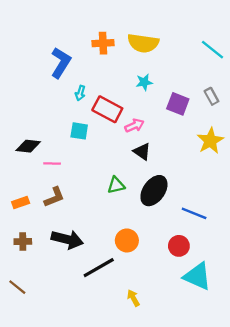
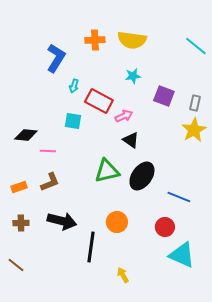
gray rectangle: (211, 96) -> (195, 103), moved, turned 42
green triangle: (116, 185) -> (107, 171), size x1.5
black line: (99, 268) -> (91, 247), turned -52

